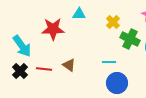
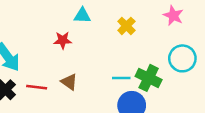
red star: (53, 29) -> (63, 40), moved, size x0.6
green cross: (130, 39) -> (149, 78), moved

